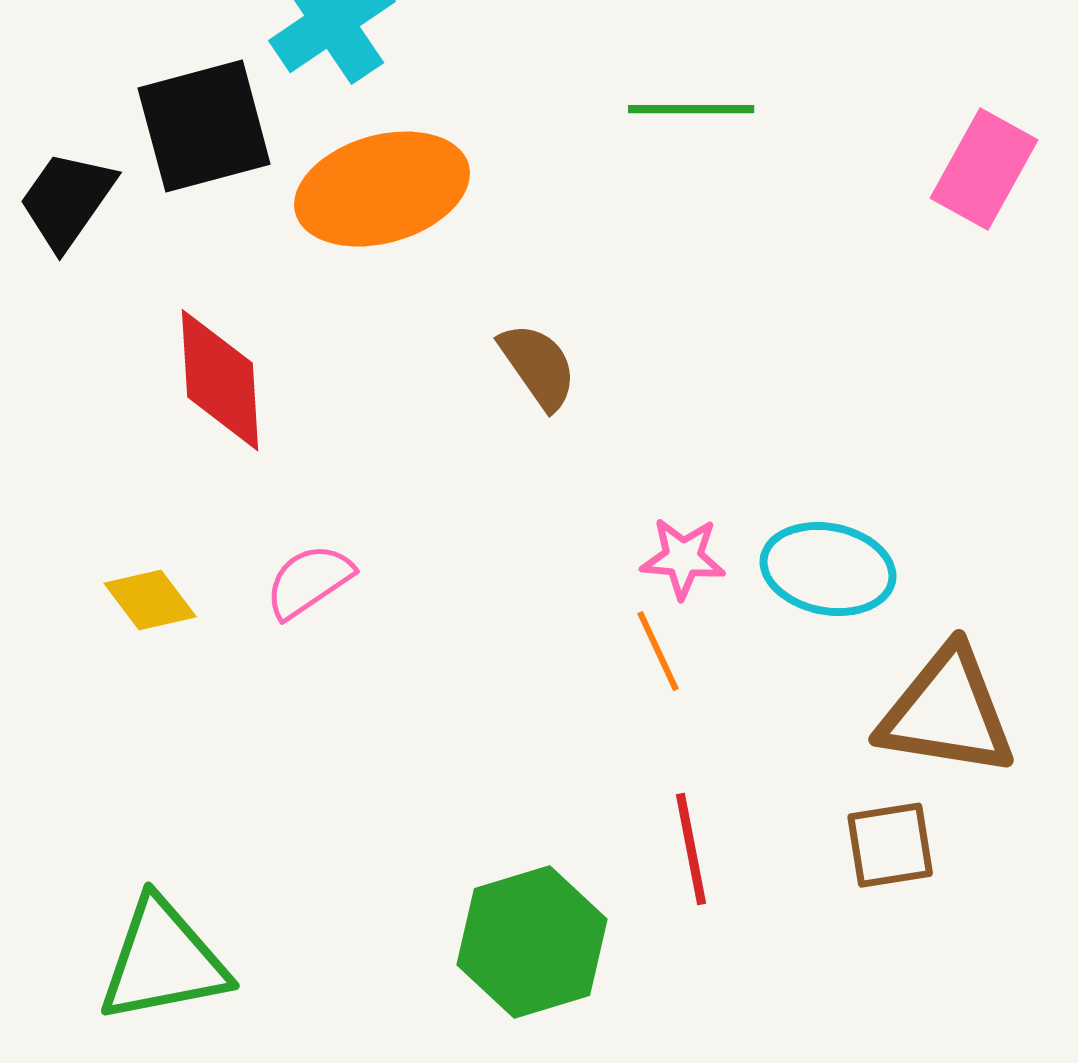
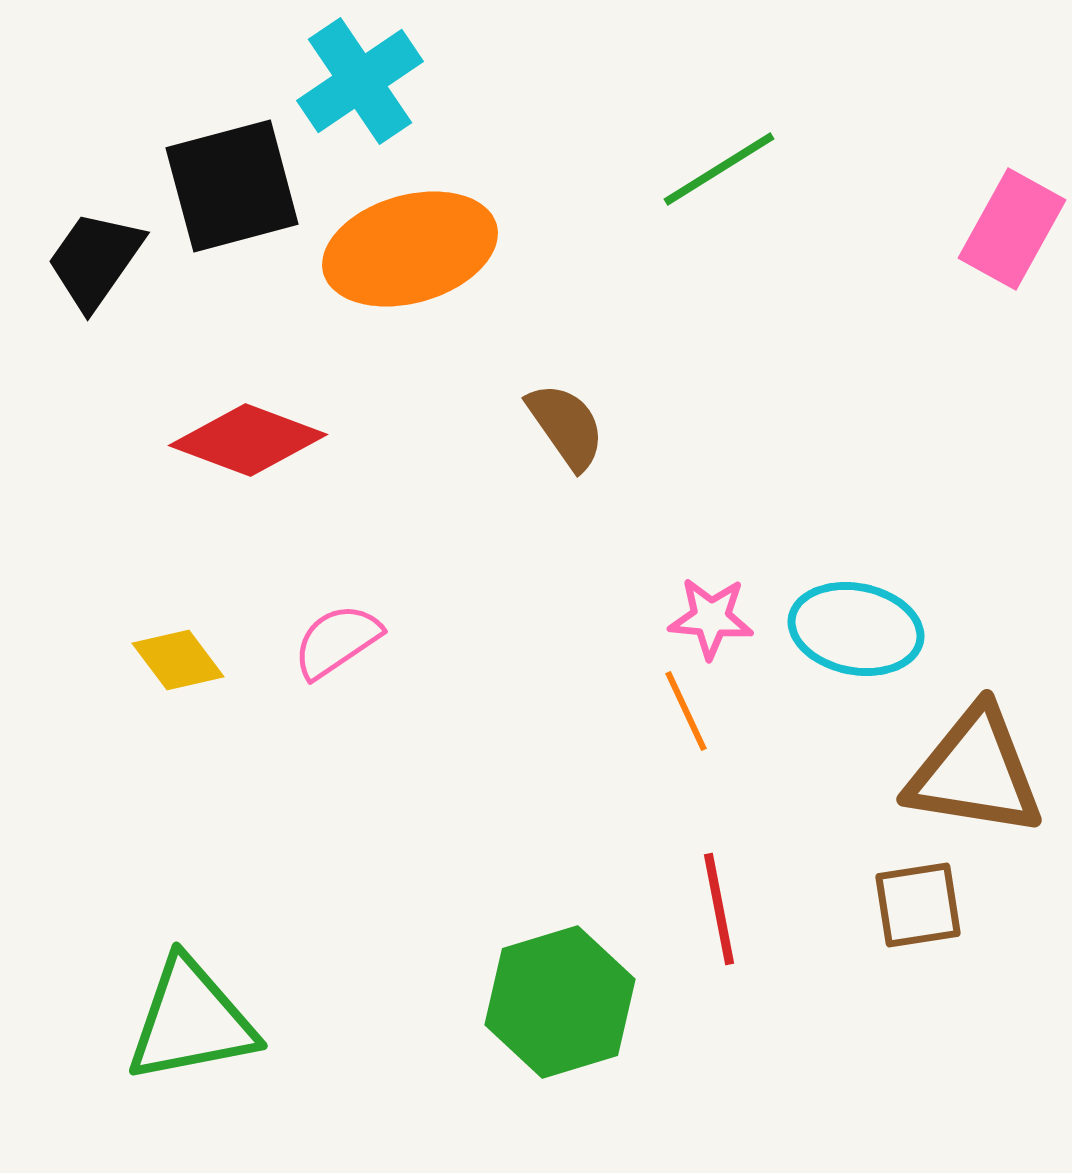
green line: (691, 109) -> (719, 169), turned -32
red diamond: (220, 380) -> (248, 440), turned -66

